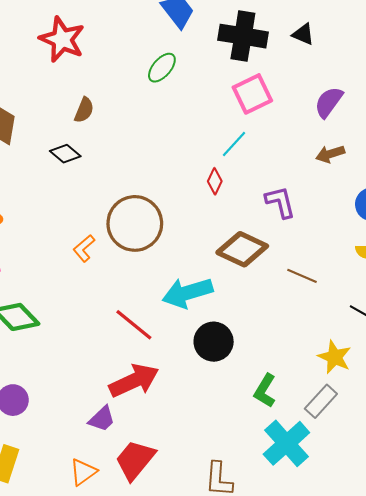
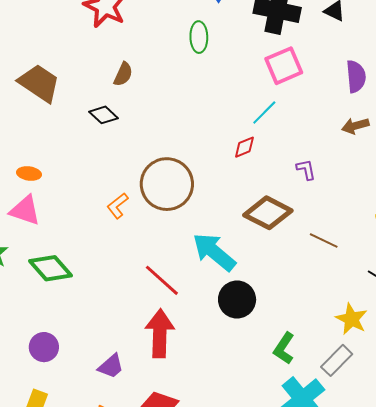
green ellipse: (162, 68) -> (199, 37), turned -44
purple semicircle: (329, 102) -> (356, 76), turned 136
red diamond: (215, 181) -> (244, 147), turned 40
purple L-shape: (280, 202) -> (306, 170), size x0.7
cyan arrow: (187, 293) -> (214, 252), turned 54
red arrow: (134, 381) -> (160, 333), turned -66
purple trapezoid: (102, 419) -> (111, 366), moved

